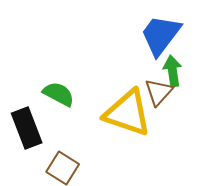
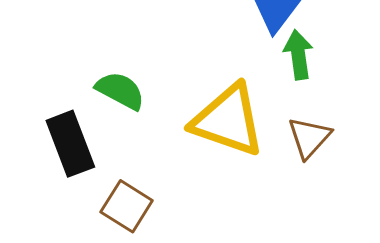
brown triangle: (159, 92) -> (309, 137), moved

